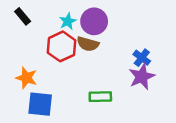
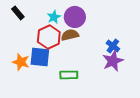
brown semicircle: (88, 44) -> (70, 35), turned 150
green rectangle: (100, 97) -> (69, 75), moved
blue square: (40, 104) -> (40, 57), moved

